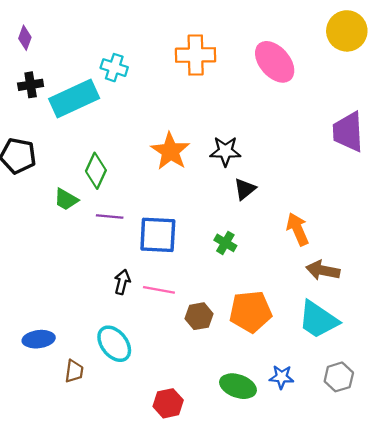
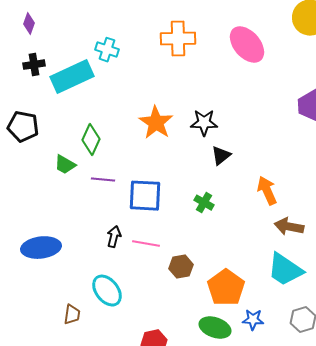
orange pentagon: (251, 312) -> (226, 288), moved, turned -30
blue ellipse: (39, 339) -> (41, 248), moved, size x1.4

